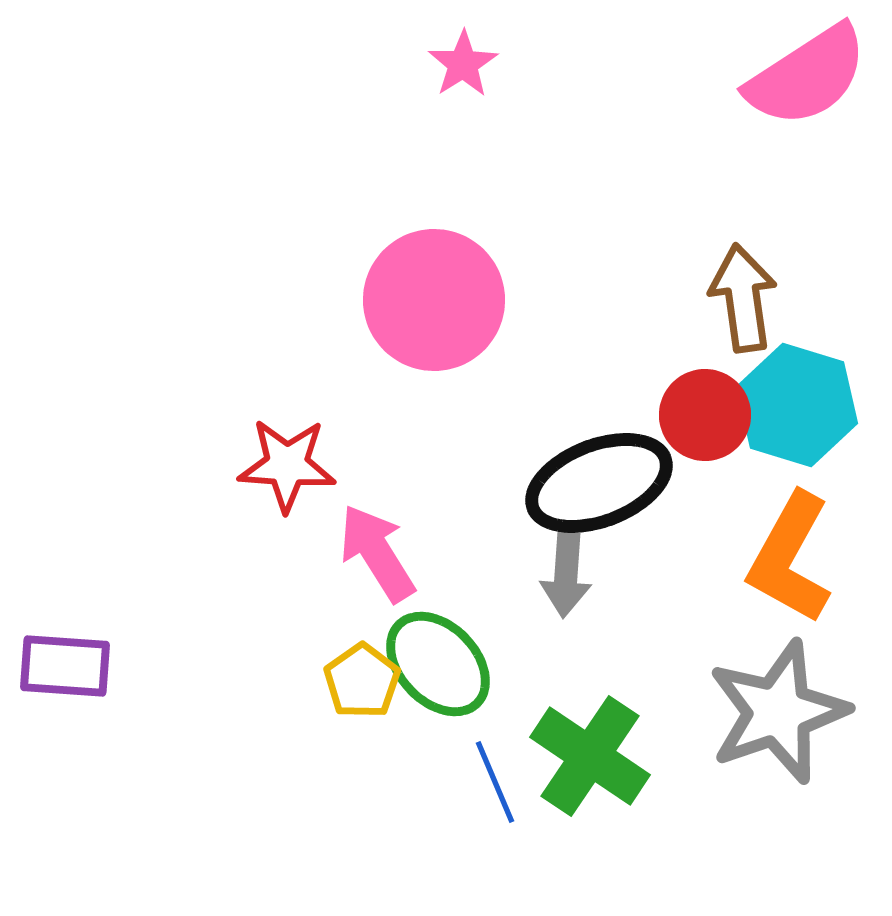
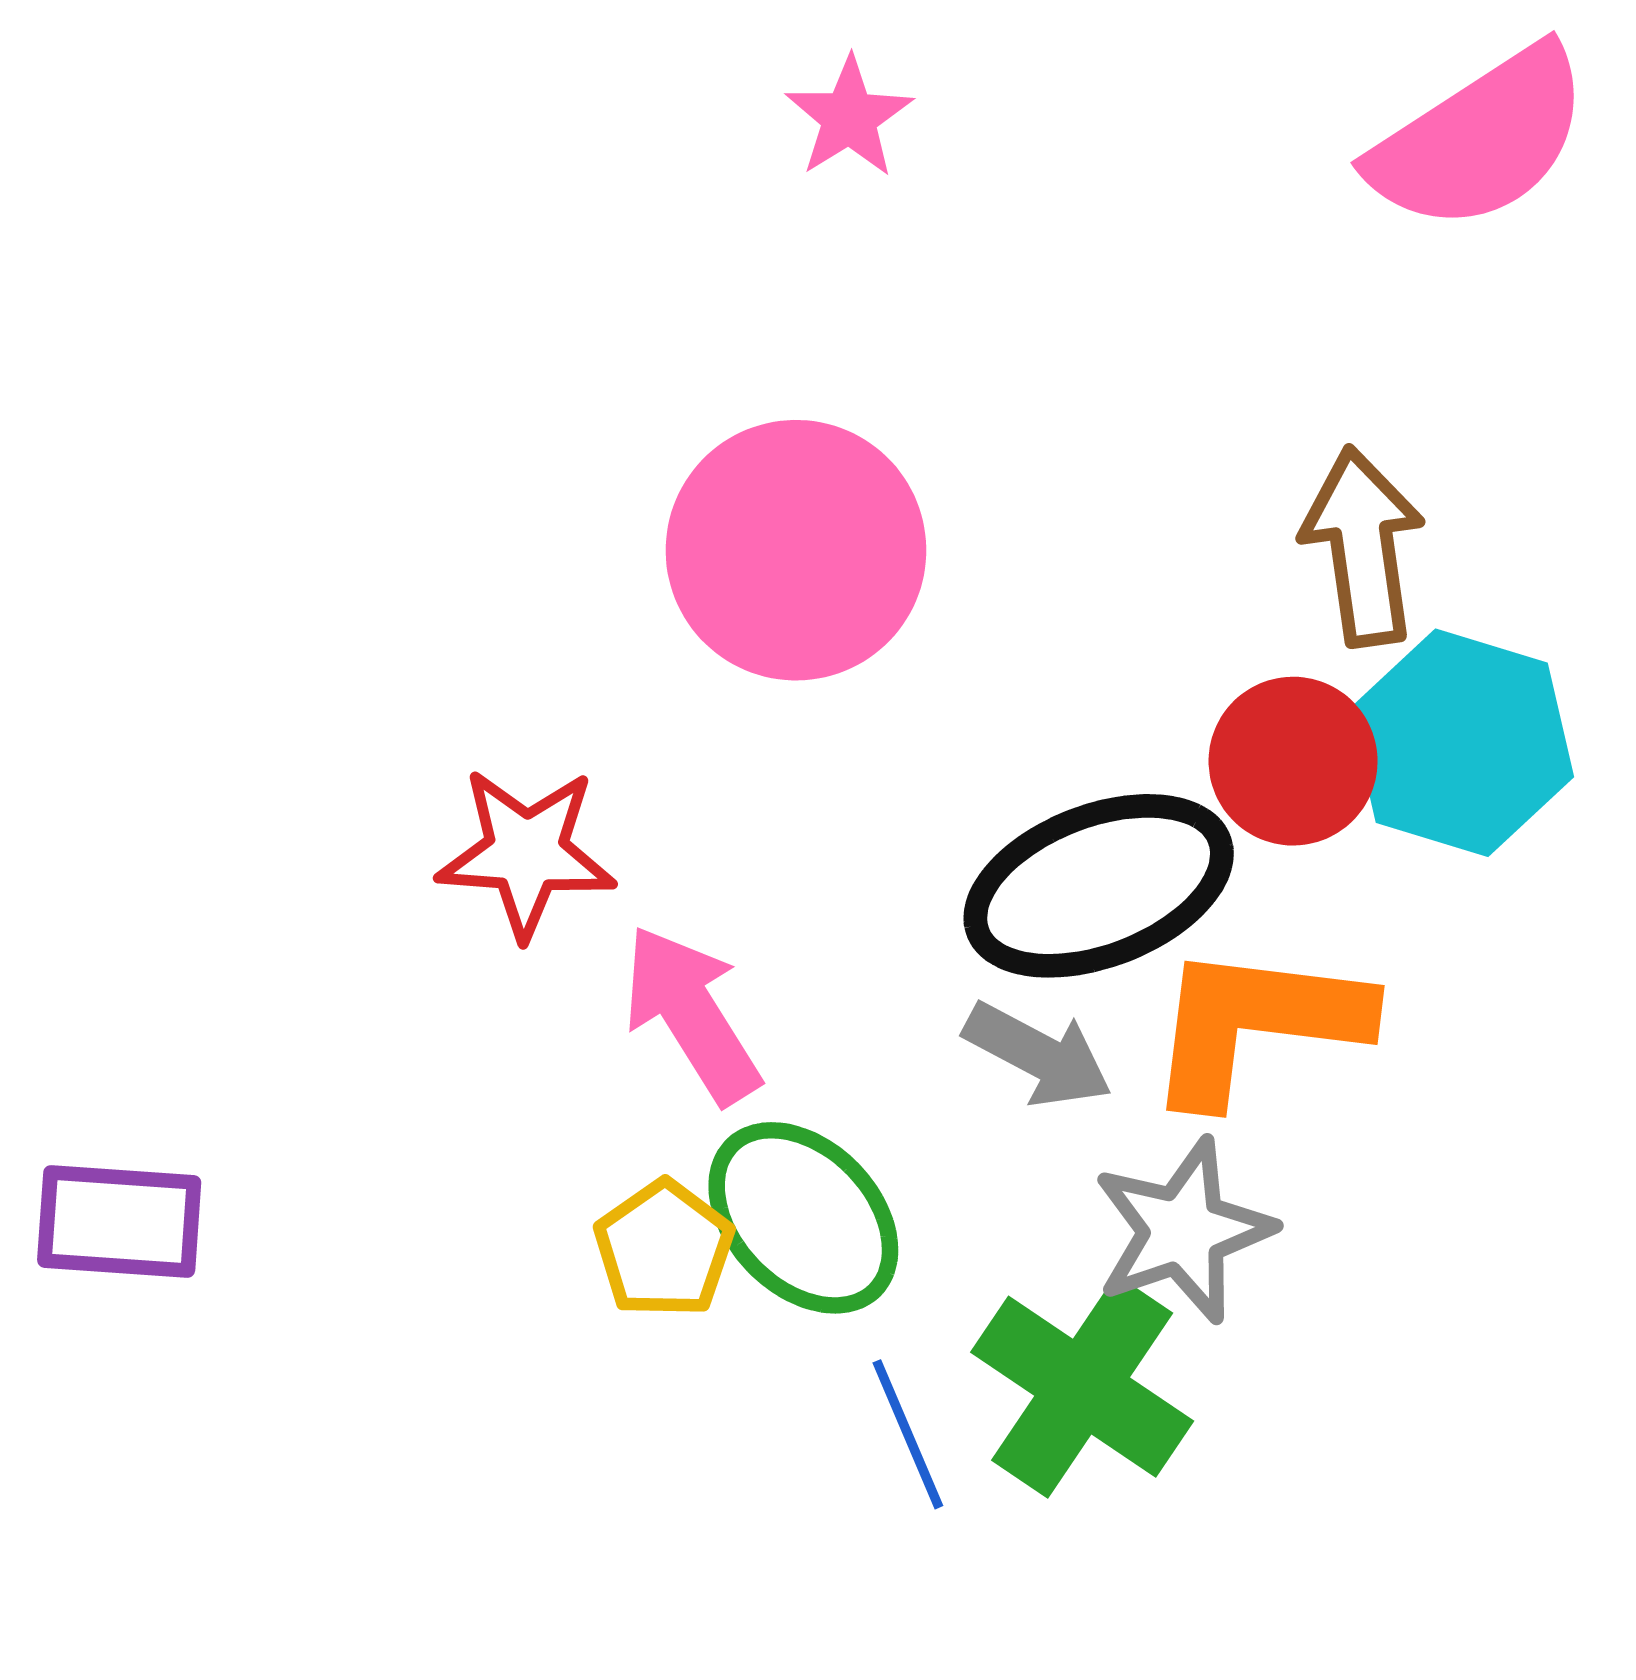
orange L-shape: (790, 558) -> (1256, 1023), moved, turned 68
gray arrow: (566, 575) -> (1038, 1055), turned -66
gray star: (778, 712) -> (1183, 1231), moved, size x0.7

